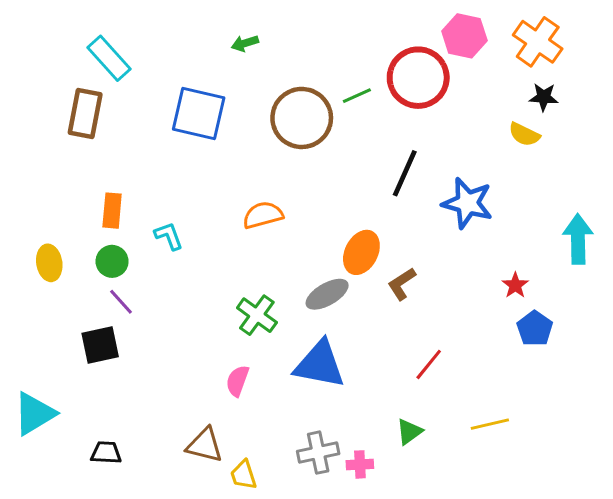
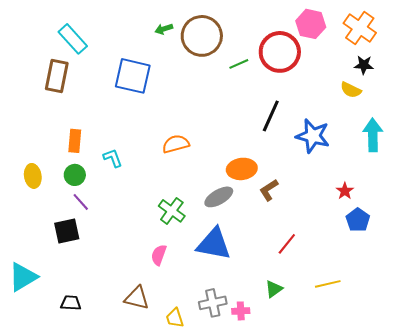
brown circle: (302, 118) -> (202, 36), moved
cyan arrow: (578, 239) -> (373, 135), moved
orange ellipse: (361, 252) -> (242, 169), turned 56
yellow trapezoid: (243, 475) -> (175, 318), moved

